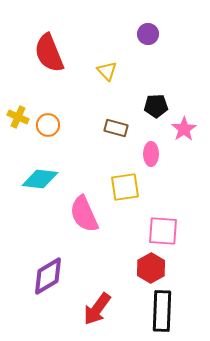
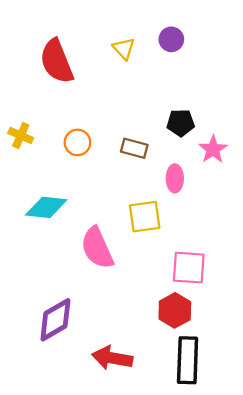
yellow triangle: (107, 71) -> (124, 49), moved
orange circle: (48, 125) -> (77, 142), moved
red arrow: (97, 309) -> (112, 358), turned 64

